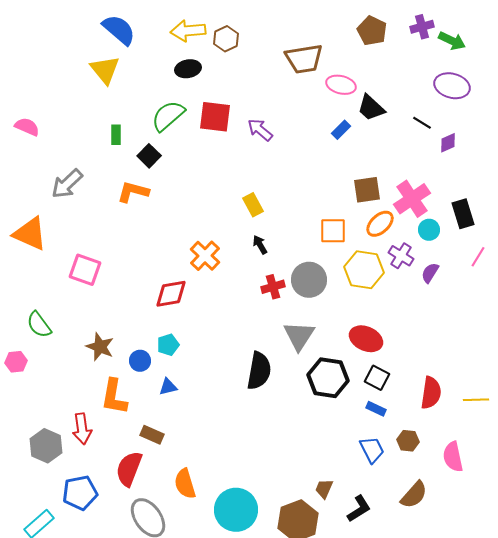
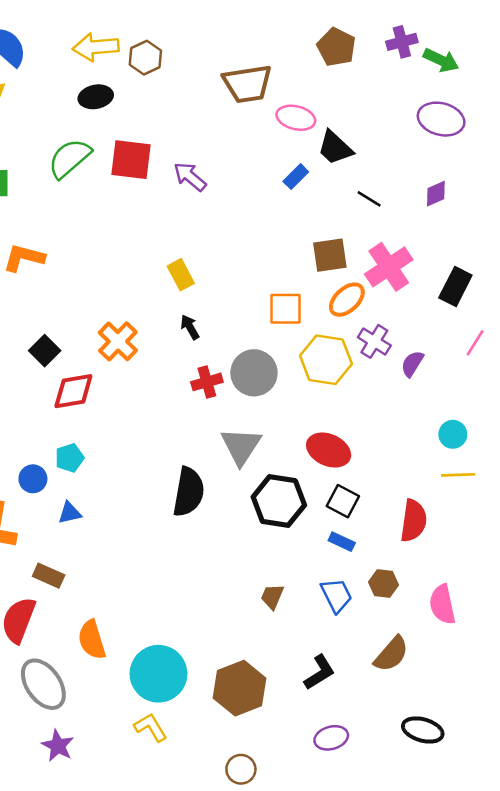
black line: (422, 123) -> (369, 199), moved
black square: (149, 156) -> (45, 351), moved
black rectangle: (463, 214) -> (455, 287), turned 44
cyan circle: (429, 230) -> (453, 434), moved
yellow line: (476, 400) -> (458, 475), moved
brown trapezoid: (324, 489) -> (272, 597), moved

